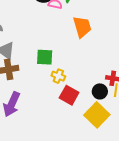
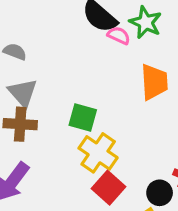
yellow cross: (58, 76) -> (98, 153), size x1.6

